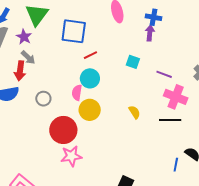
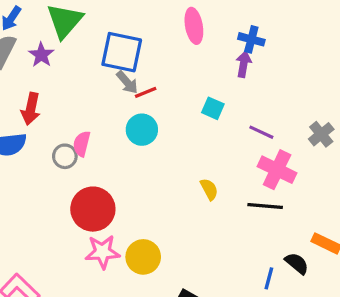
gray arrow: (28, 57) -> (127, 82), moved
pink semicircle: (77, 93) -> (82, 144), moved
yellow circle: (90, 110) -> (143, 257), moved

